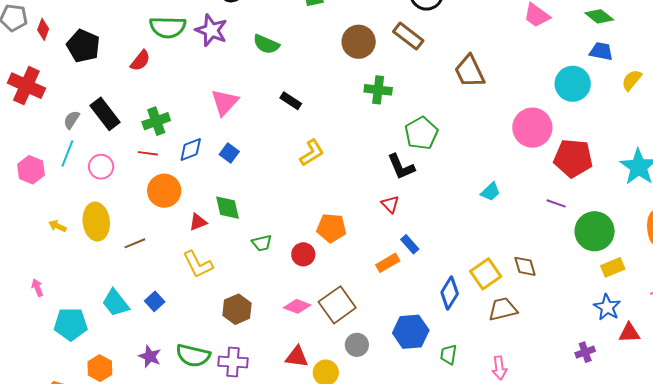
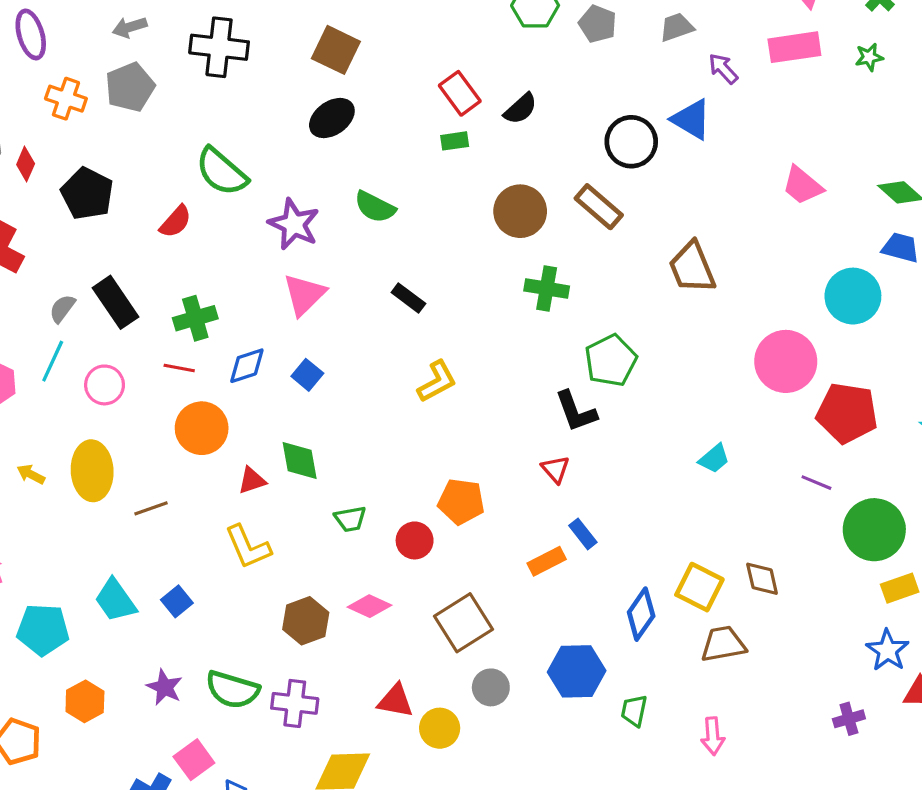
green semicircle: (168, 27) -> (221, 172), turned 36
purple star: (211, 30) -> (294, 224), moved
yellow square: (486, 274) -> (699, 587), turned -32
pink diamond: (297, 306) -> (370, 606), moved

